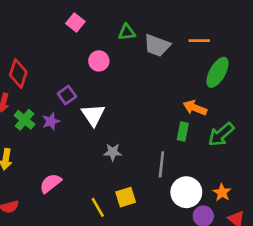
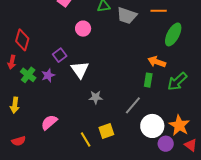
gray line: (161, 164) -> (133, 105), turned 36
orange star: (222, 192) -> (179, 125), size x1.5

